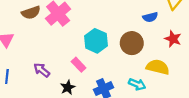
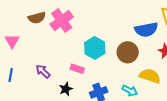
blue semicircle: (150, 17) -> (146, 30), size x1.6
pink rectangle: (79, 65) -> (77, 69), turned -32

